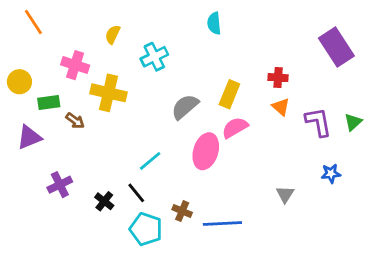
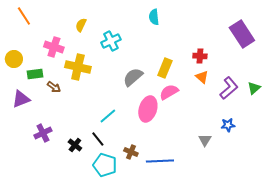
purple L-shape: (318, 122) -> (229, 88), turned 60
blue star: (331, 173) -> (228, 125), moved

